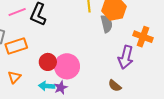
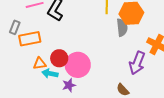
orange triangle: (14, 77) -> (40, 64), moved, turned 32
cyan arrow: (47, 86) -> (50, 74), moved

